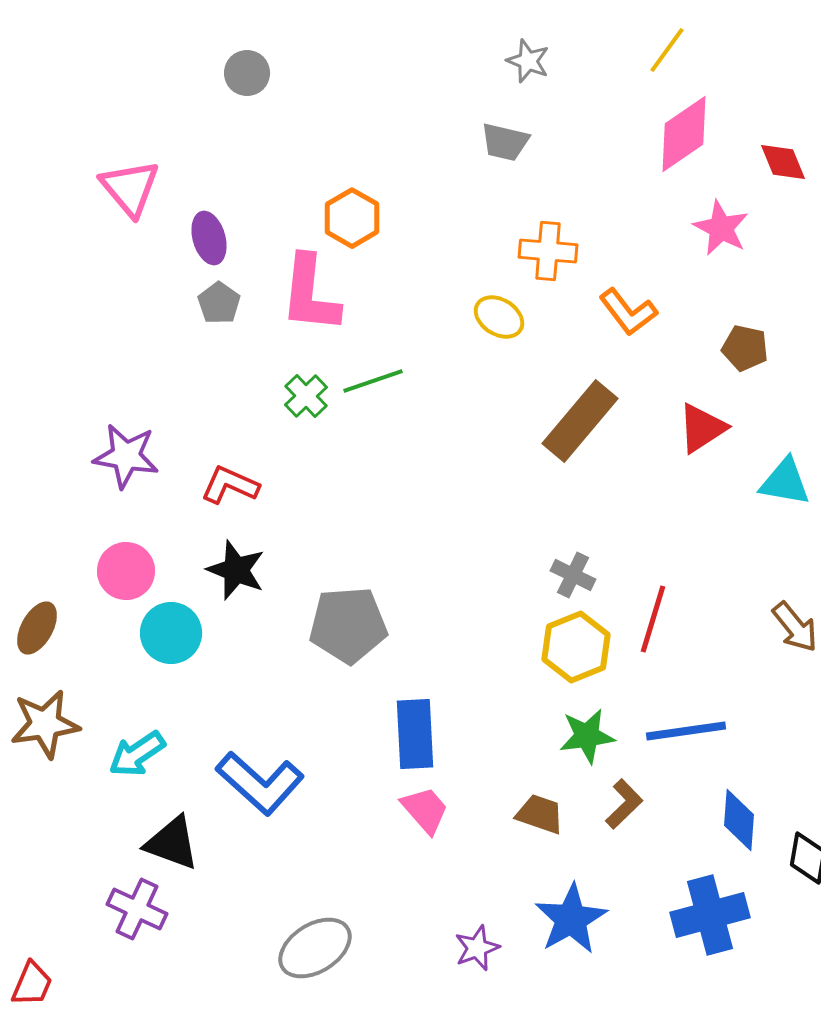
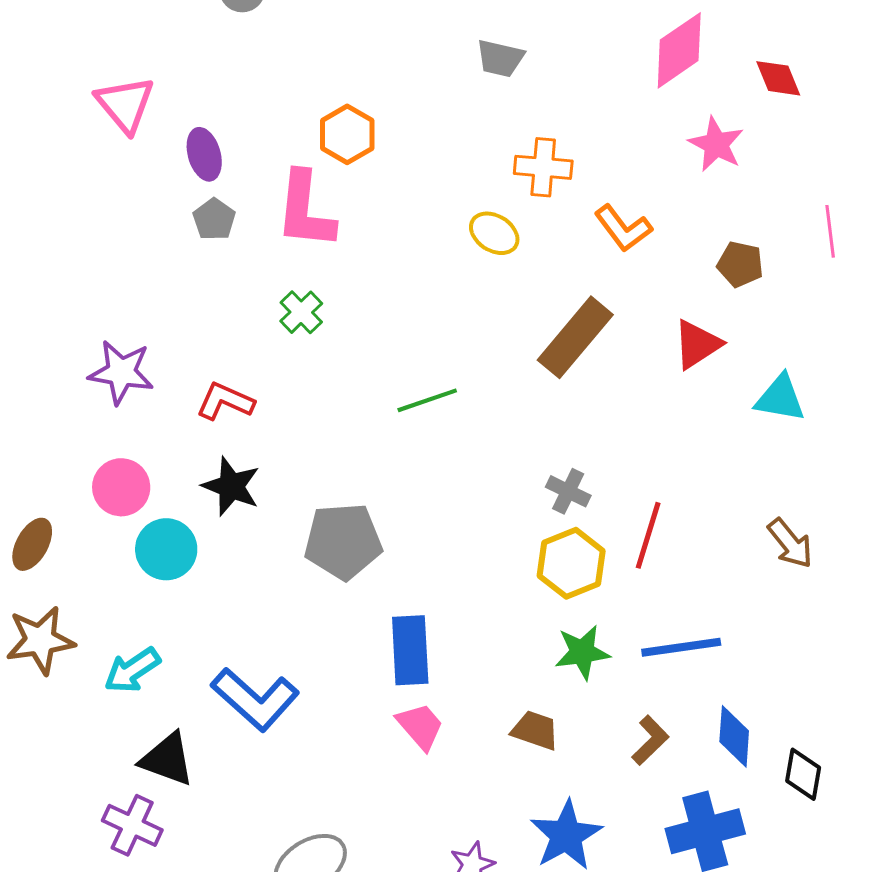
green line: (373, 381) -> (427, 400), moved
brown L-shape: (624, 804) -> (650, 740), moved

